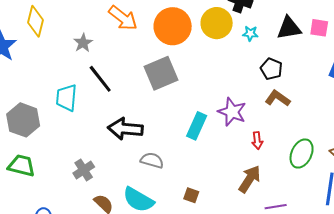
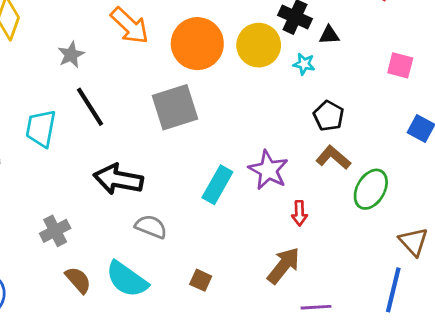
black triangle: (289, 28) -> (329, 35), moved, size x0.6
green ellipse: (302, 154) -> (371, 189), moved

